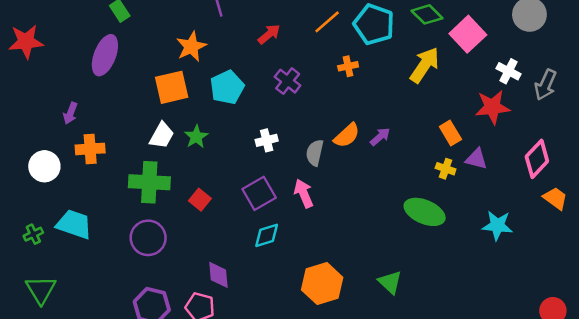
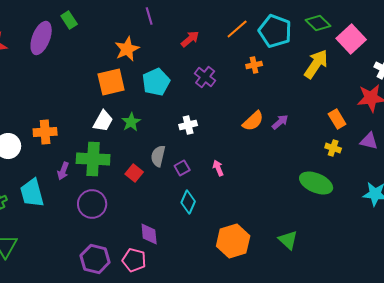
purple ellipse: (105, 55) -> (41, 38), moved
purple arrow: (70, 113) -> (63, 171), moved
gray semicircle: (315, 153) -> (158, 156), moved
purple triangle: (476, 159) -> (369, 141), moved
purple square: (259, 193) -> (182, 168), size x0.6
pink arrow: (304, 193) -> (218, 168), size x0.7
cyan trapezoid: (74, 224) -> (32, 193), turned -124
cyan diamond: (267, 235) -> (188, 202), turned -50

